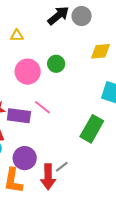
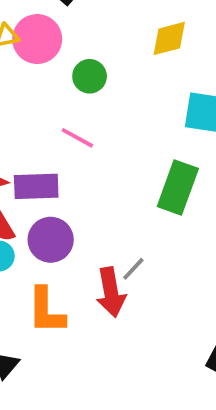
pink circle: (28, 72) -> (37, 39), moved
pink line: (42, 107) -> (77, 138), moved
purple circle: (25, 158) -> (51, 240), moved

